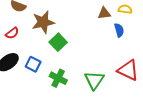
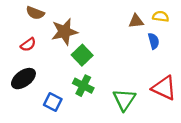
blue square: (33, 64) -> (53, 102), moved
green cross: (58, 78) -> (83, 86), moved

